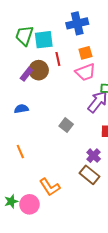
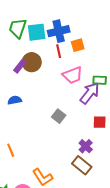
blue cross: (77, 23) -> (59, 31), moved
red line: (58, 59) -> (59, 51), moved
pink trapezoid: (85, 72) -> (73, 75), moved
orange line: (20, 151) -> (11, 150), moved

